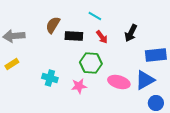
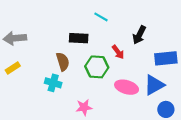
brown semicircle: (53, 25) -> (63, 62), moved, turned 132
red arrow: (102, 37) -> (118, 52), moved
pink star: (79, 86) -> (84, 107), moved

